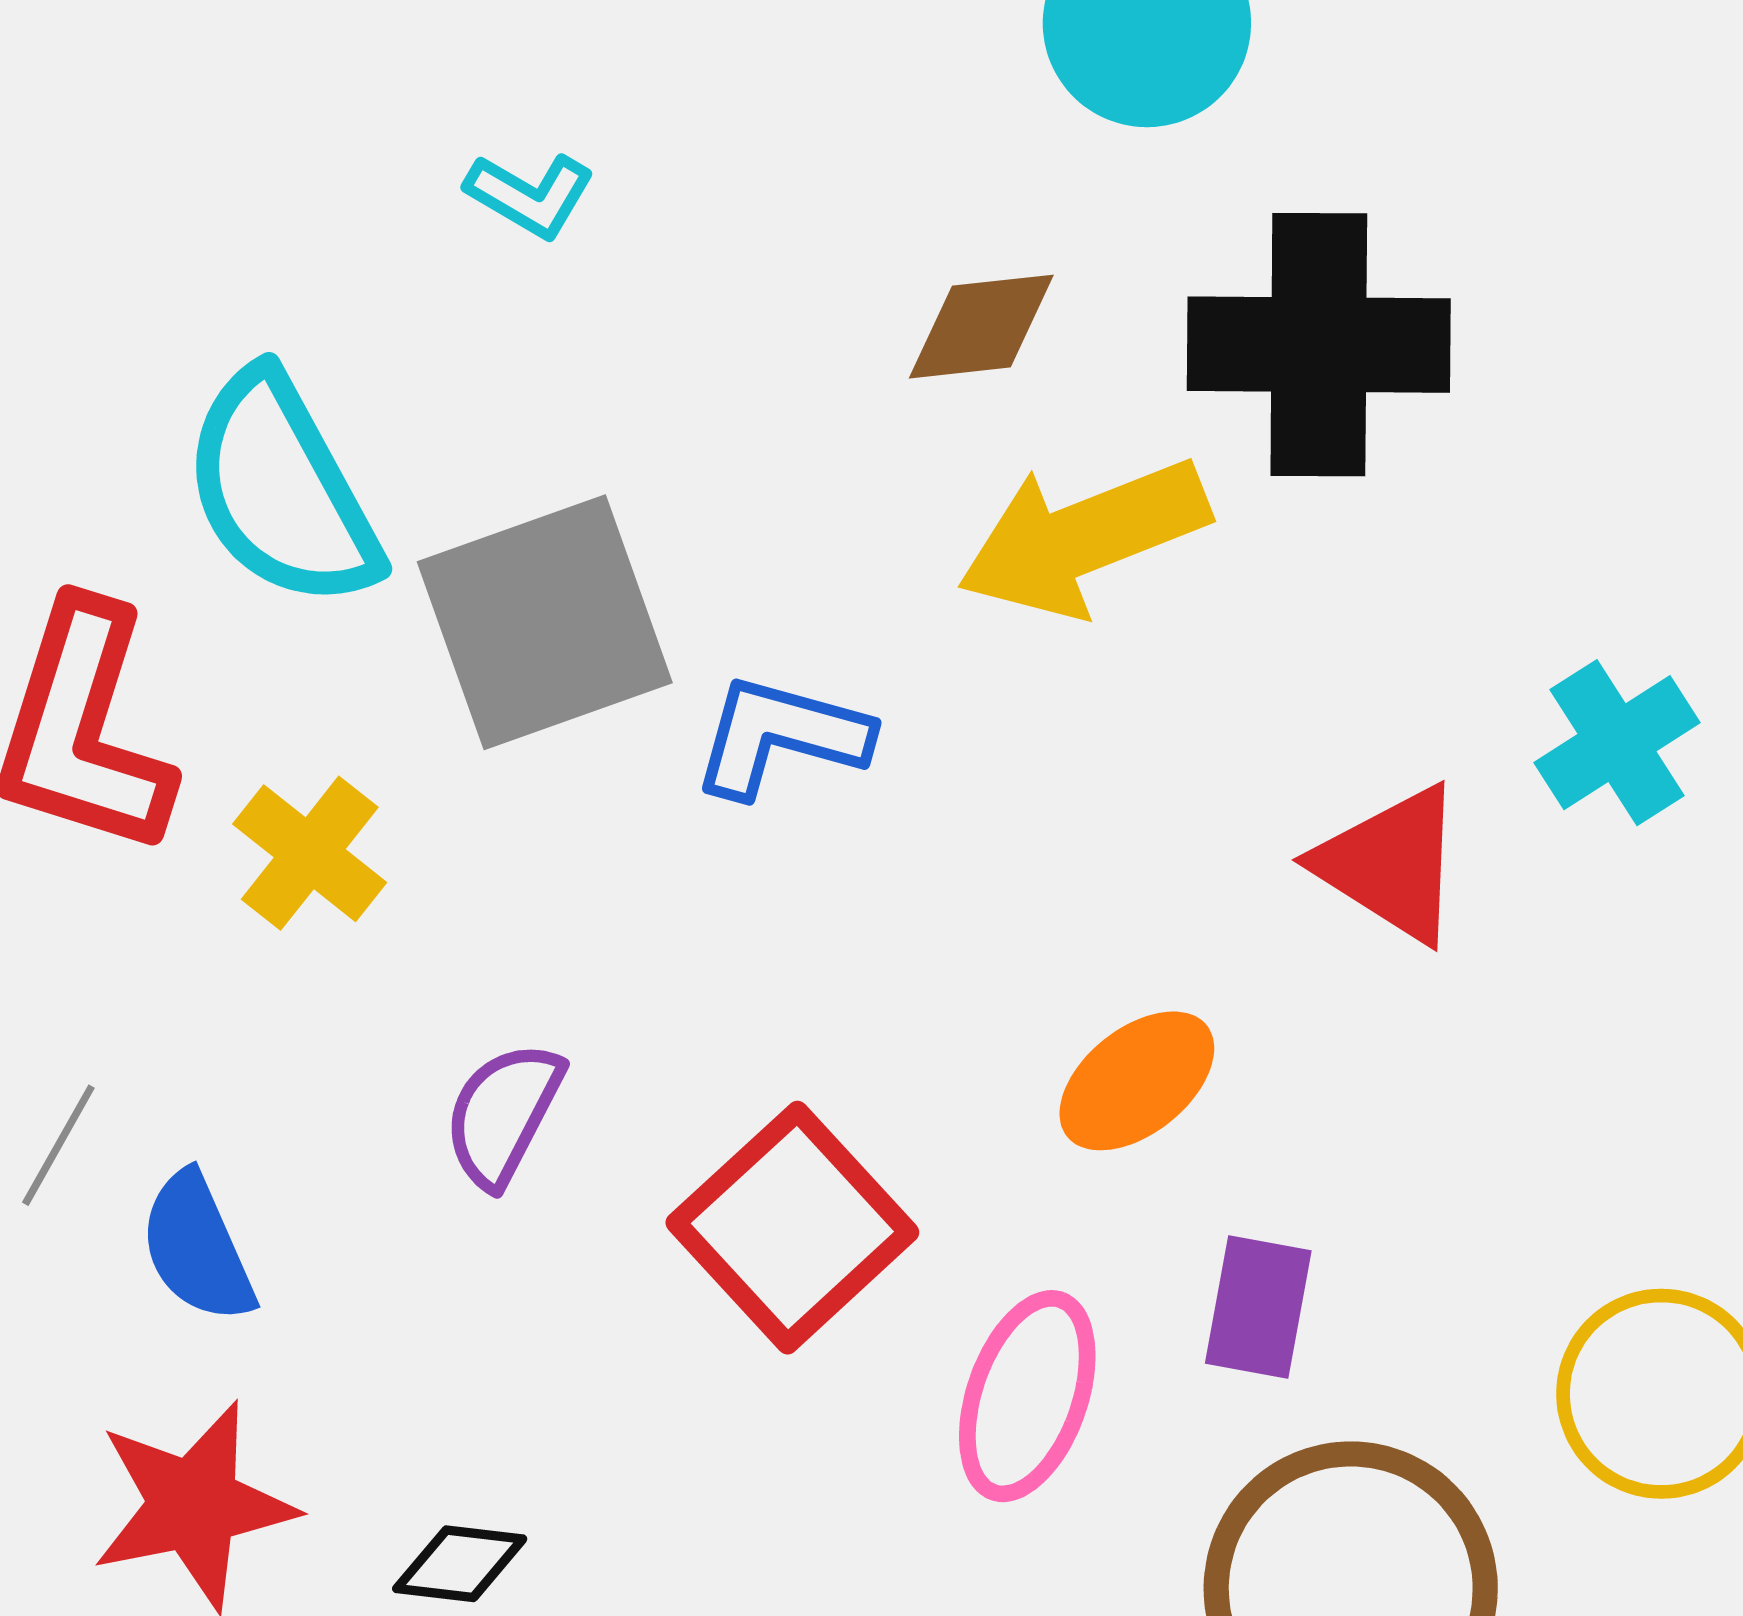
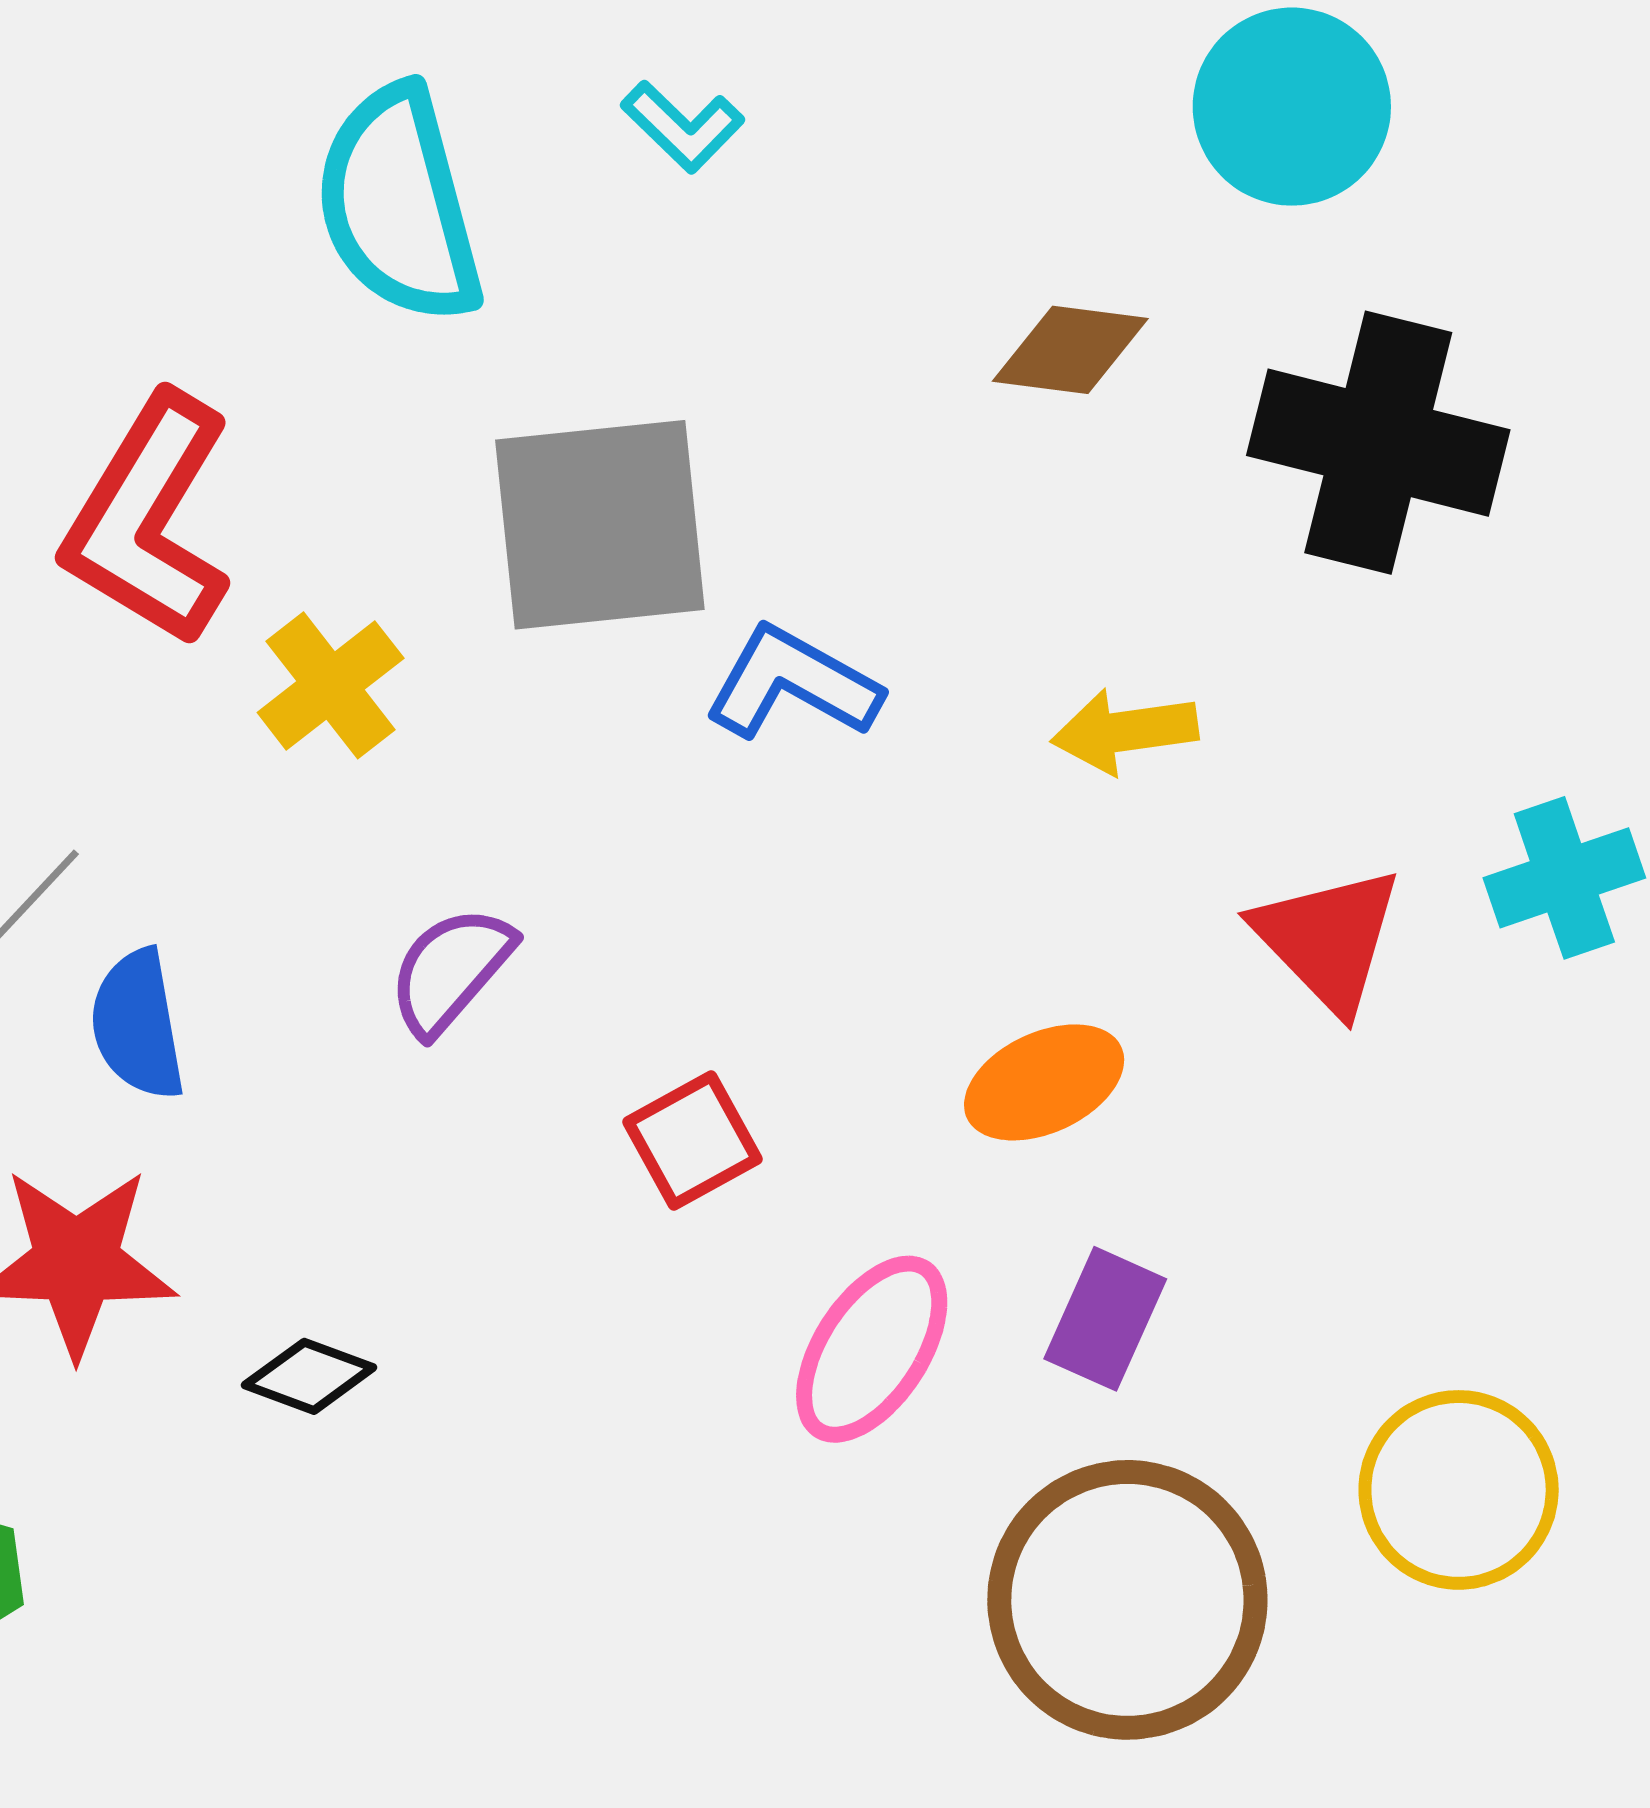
cyan semicircle: (281, 490) -> (399, 205), moved
yellow arrow: (1083, 537) -> (1125, 731), moved, size x0.6
red square: (792, 1228) -> (693, 1140), size x0.6

